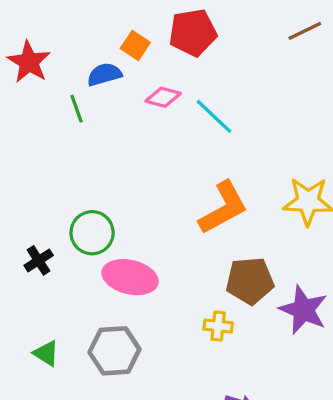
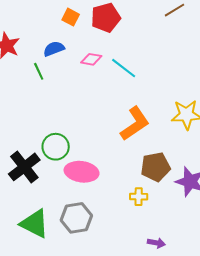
orange square: (135, 45) -> (71, 17), moved
black cross: (39, 260) -> (24, 167), size x1.8
green triangle: (46, 353) -> (35, 224), size x1.8

